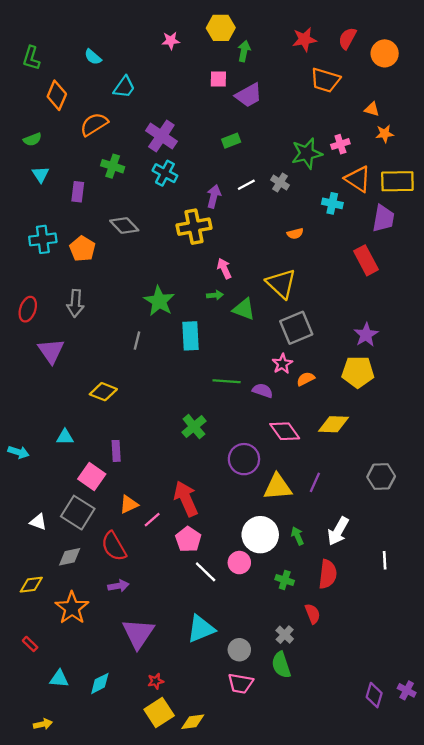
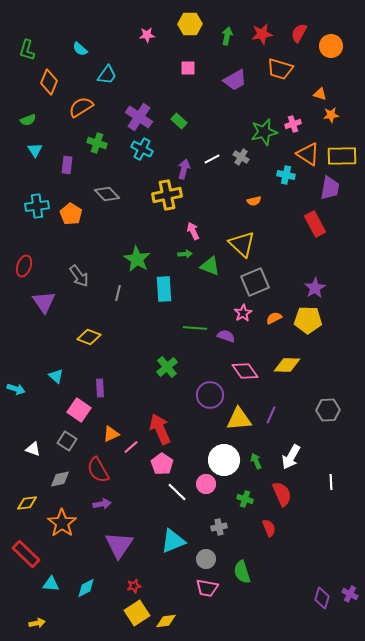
green arrow: (244, 51) -> (227, 36), moved
purple trapezoid: (249, 95) -> (235, 80), moved
green rectangle: (231, 141) -> (179, 121), moved, turned 63
gray arrow: (75, 303) -> (79, 276), moved, turned -40
orange semicircle: (306, 379) -> (274, 318), moved
cyan triangle: (65, 437) -> (56, 376), turned 42
gray square: (78, 513) -> (67, 441), size x0.7
red semicircle: (328, 574) -> (282, 494), turned -30
gray cross: (285, 635) -> (219, 527), moved, turned 35
red rectangle: (30, 644) -> (26, 554), size x2.0

